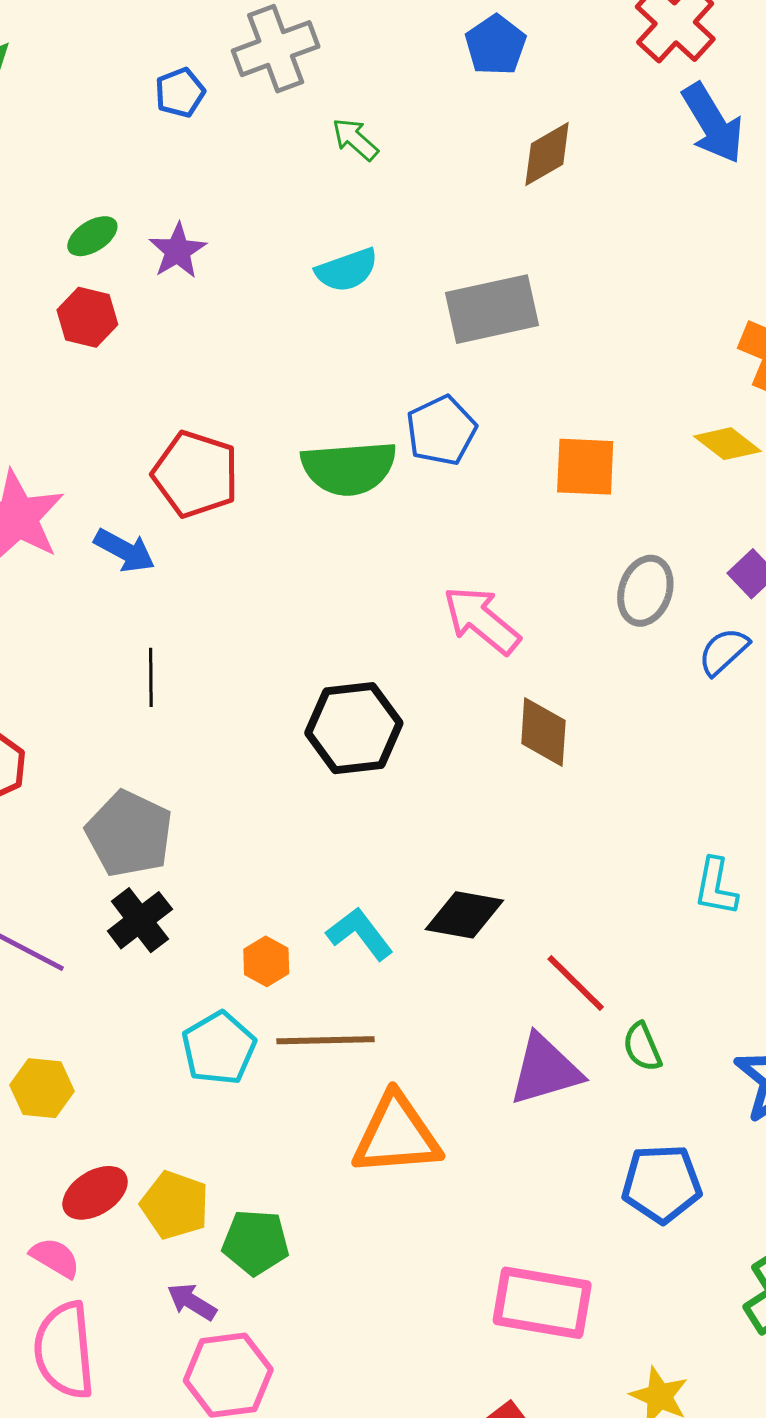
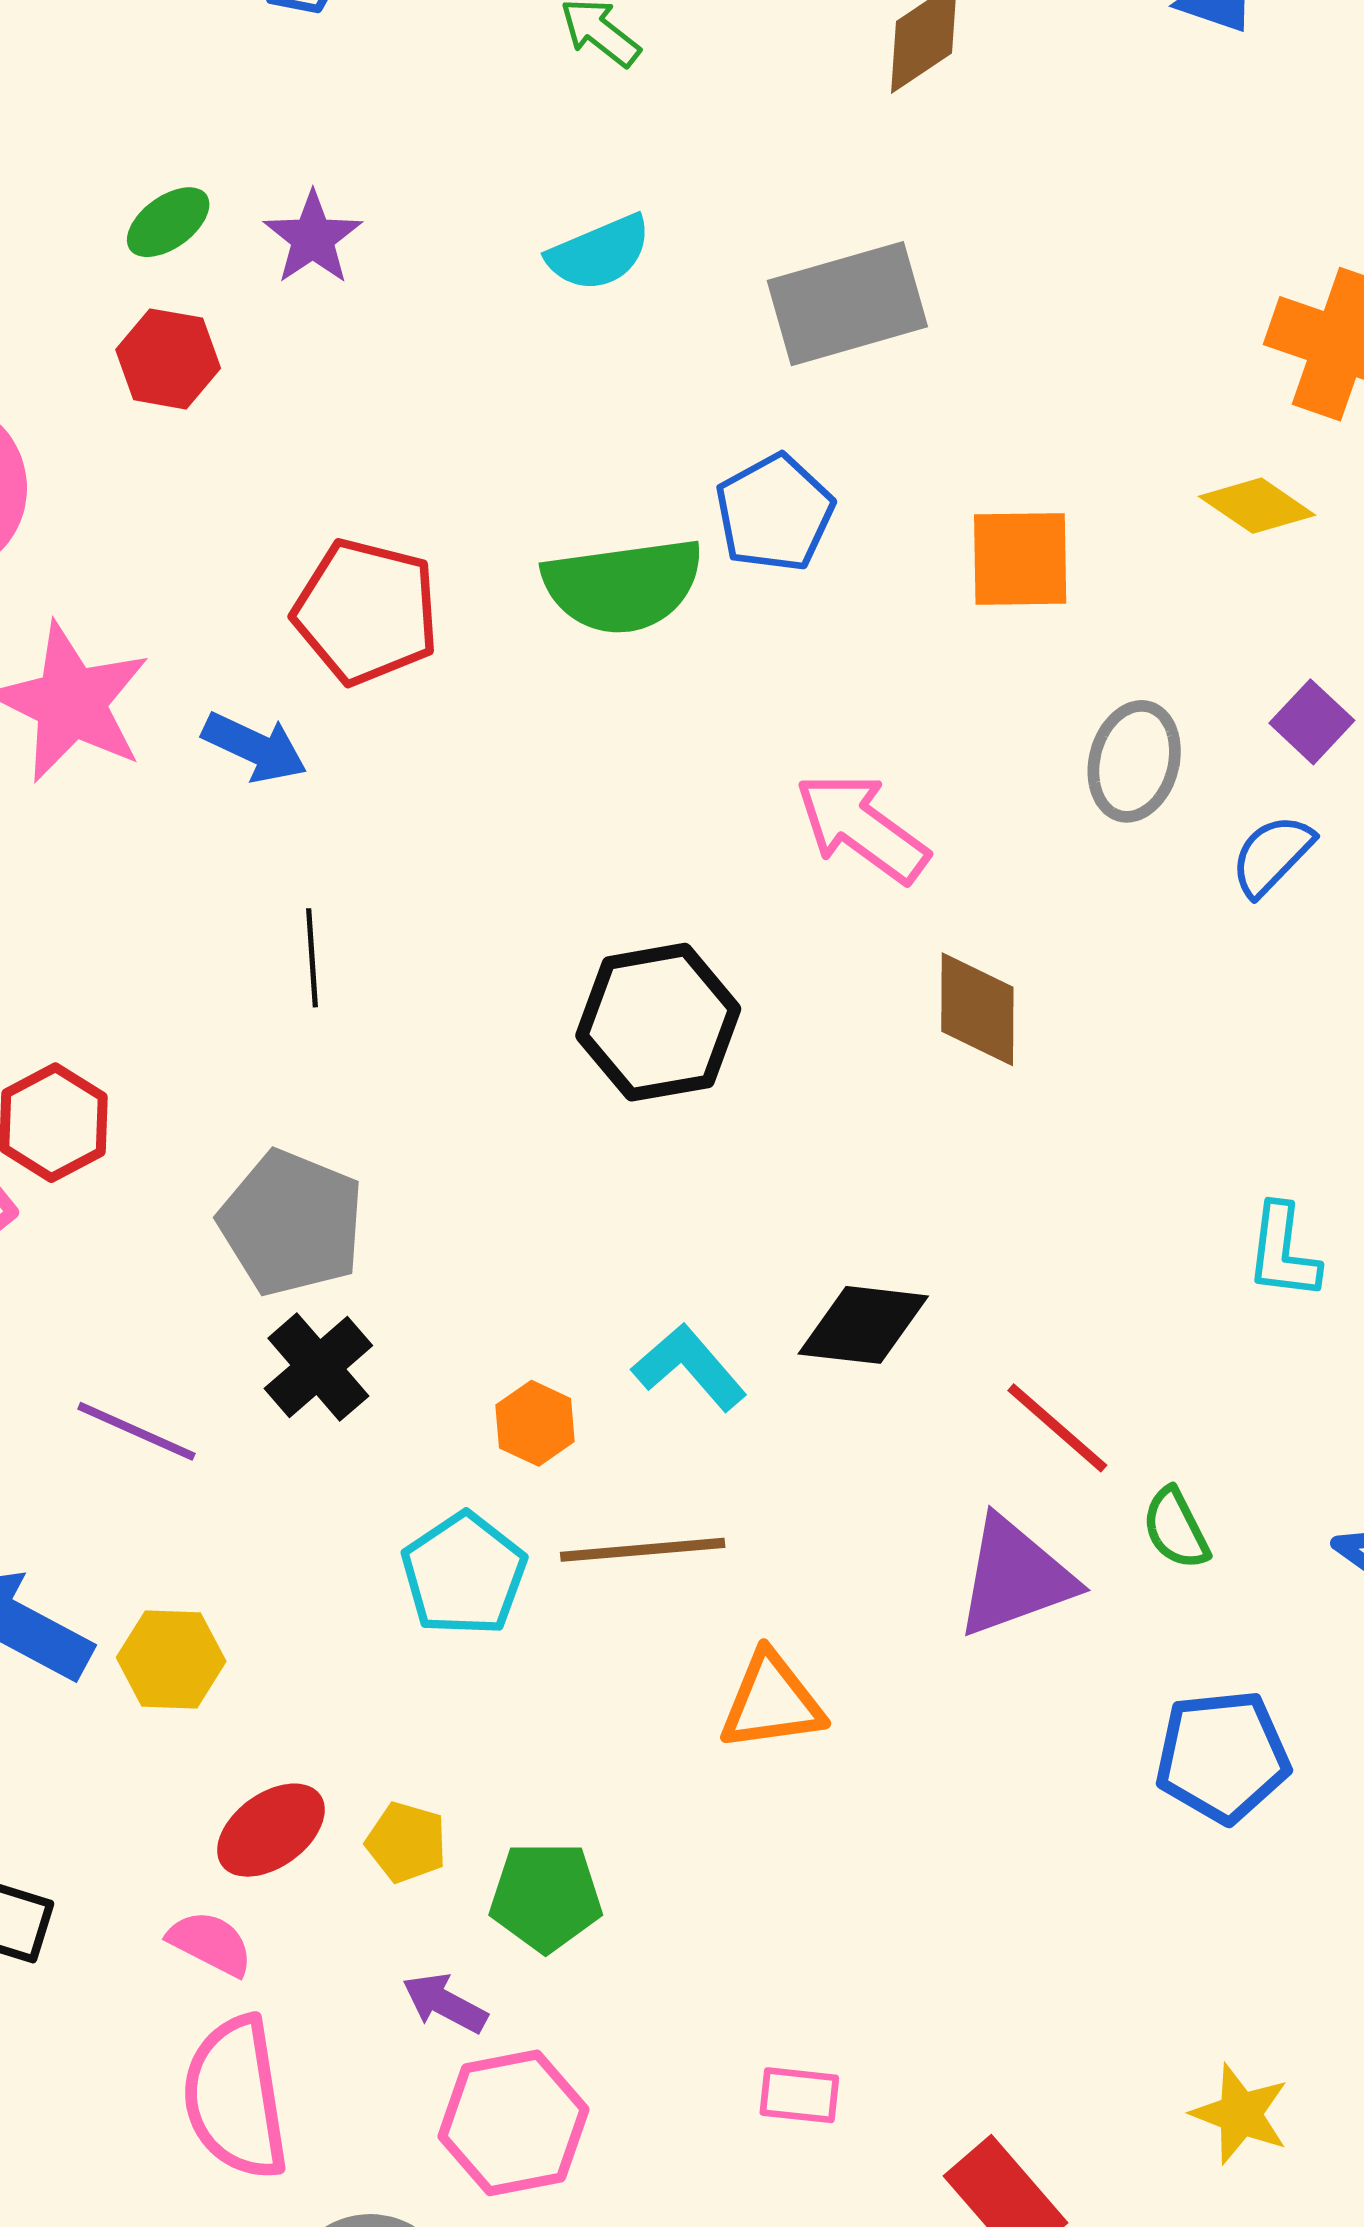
orange triangle: (396, 1135) -> (772, 1702), size x0.7
yellow pentagon: (175, 1205) -> (406, 1842), size x0.7
pink rectangle: (542, 1303) -> (799, 2095), moved, size x0.5

